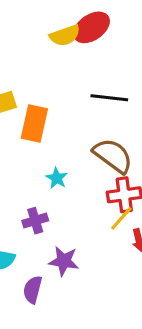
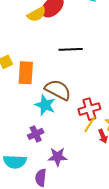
brown semicircle: (113, 156) -> (58, 90), moved
cyan star: (57, 178) -> (45, 105), size x1.5

